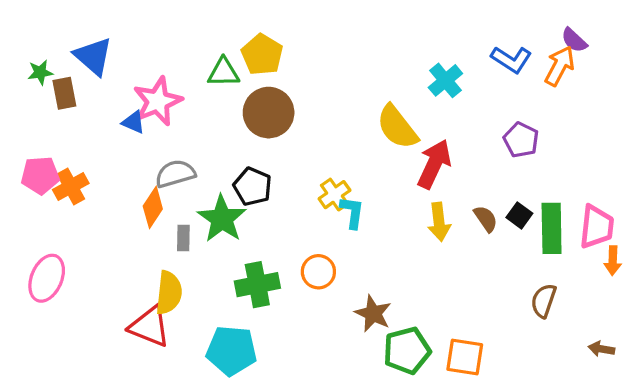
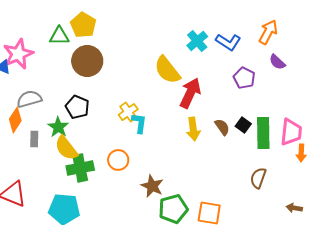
purple semicircle: (574, 40) -> (277, 62), moved
blue L-shape: (511, 59) -> (228, 42), moved
green star: (222, 219) -> (58, 127), size x0.7
yellow semicircle: (169, 293) -> (66, 148), moved, turned 136

